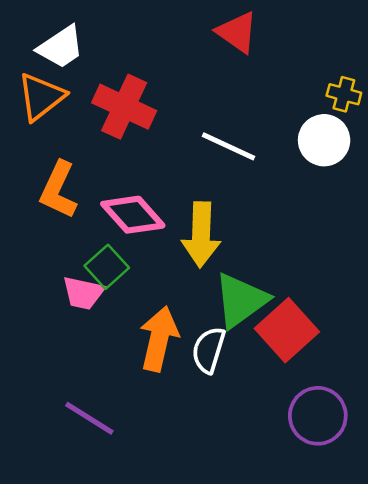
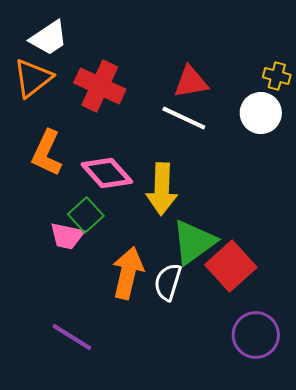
red triangle: (237, 32) -> (191, 82), moved, turned -45

